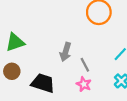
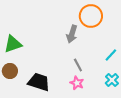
gray arrow: (66, 52) -> (72, 34), moved

